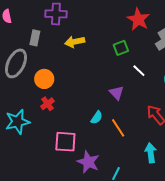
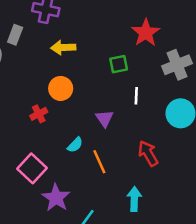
white line: (139, 71) -> (136, 96), turned 40
orange circle: (44, 79) -> (61, 88), moved
red cross: (47, 104) -> (39, 114), moved
pink square: (65, 142) -> (32, 168), turned 30

